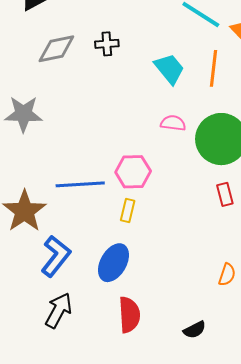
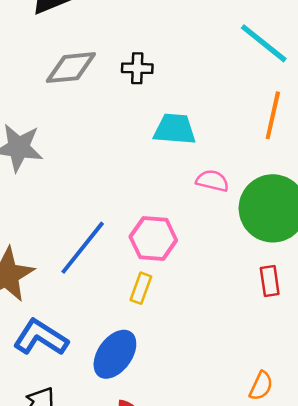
cyan trapezoid: (169, 69) -> (175, 129), moved, turned -52
blue line: (80, 184) -> (83, 248), turned -54
blue L-shape: (56, 256) -> (41, 338), turned -102

